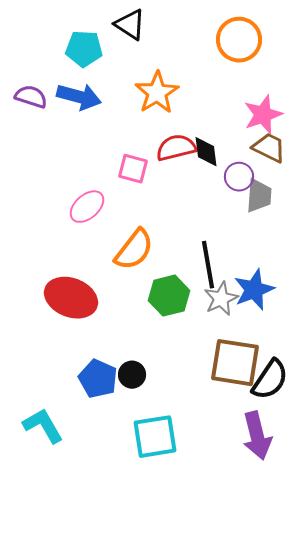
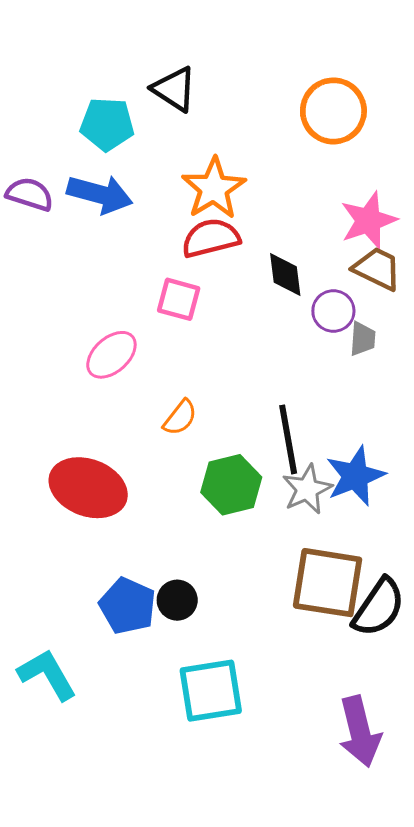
red semicircle: (176, 148) -> (211, 238), moved
gray trapezoid: (259, 196) -> (363, 339), size x0.7
orange semicircle: (134, 250) -> (180, 418), size x0.6
purple arrow: (257, 436) -> (360, 732), moved

